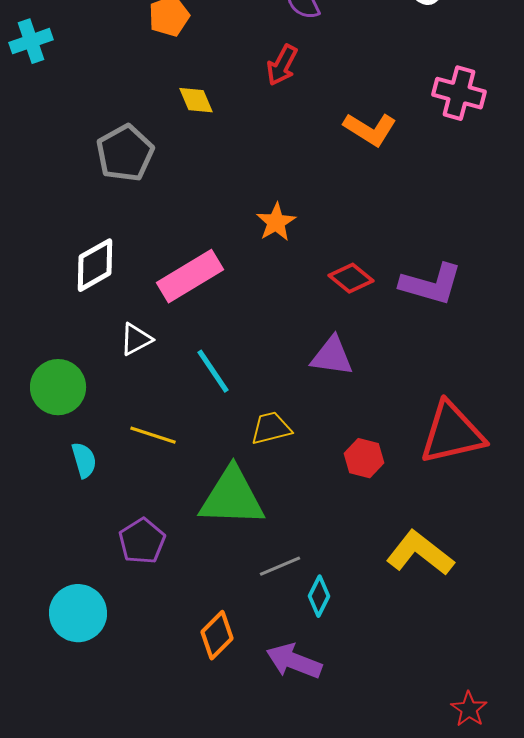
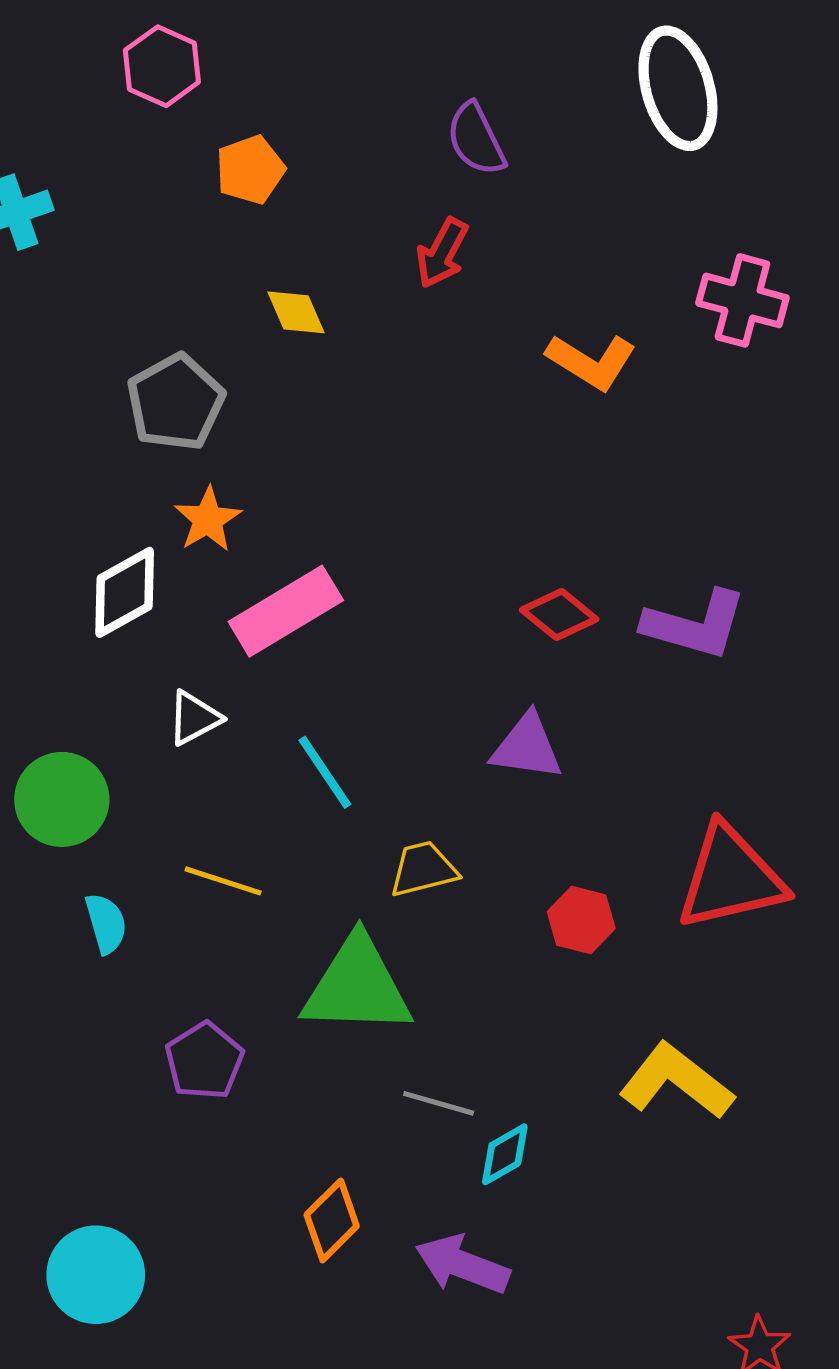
orange star: (276, 222) -> (208, 519), moved
gray line: (280, 566) -> (439, 1103), turned 39
cyan diamond: (319, 596) -> (505, 1154), turned 33
cyan circle: (78, 613) -> (96, 1275), moved

